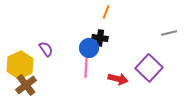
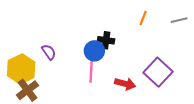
orange line: (106, 12) -> (143, 18), moved
gray line: (169, 33) -> (179, 20), moved

